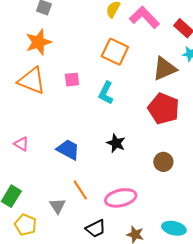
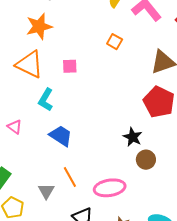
orange square: (115, 52) -> (115, 42), size x0.6
cyan L-shape: (106, 93) -> (46, 100), moved
black star: (116, 143) -> (133, 137), moved
brown circle: (163, 162) -> (146, 160), moved

